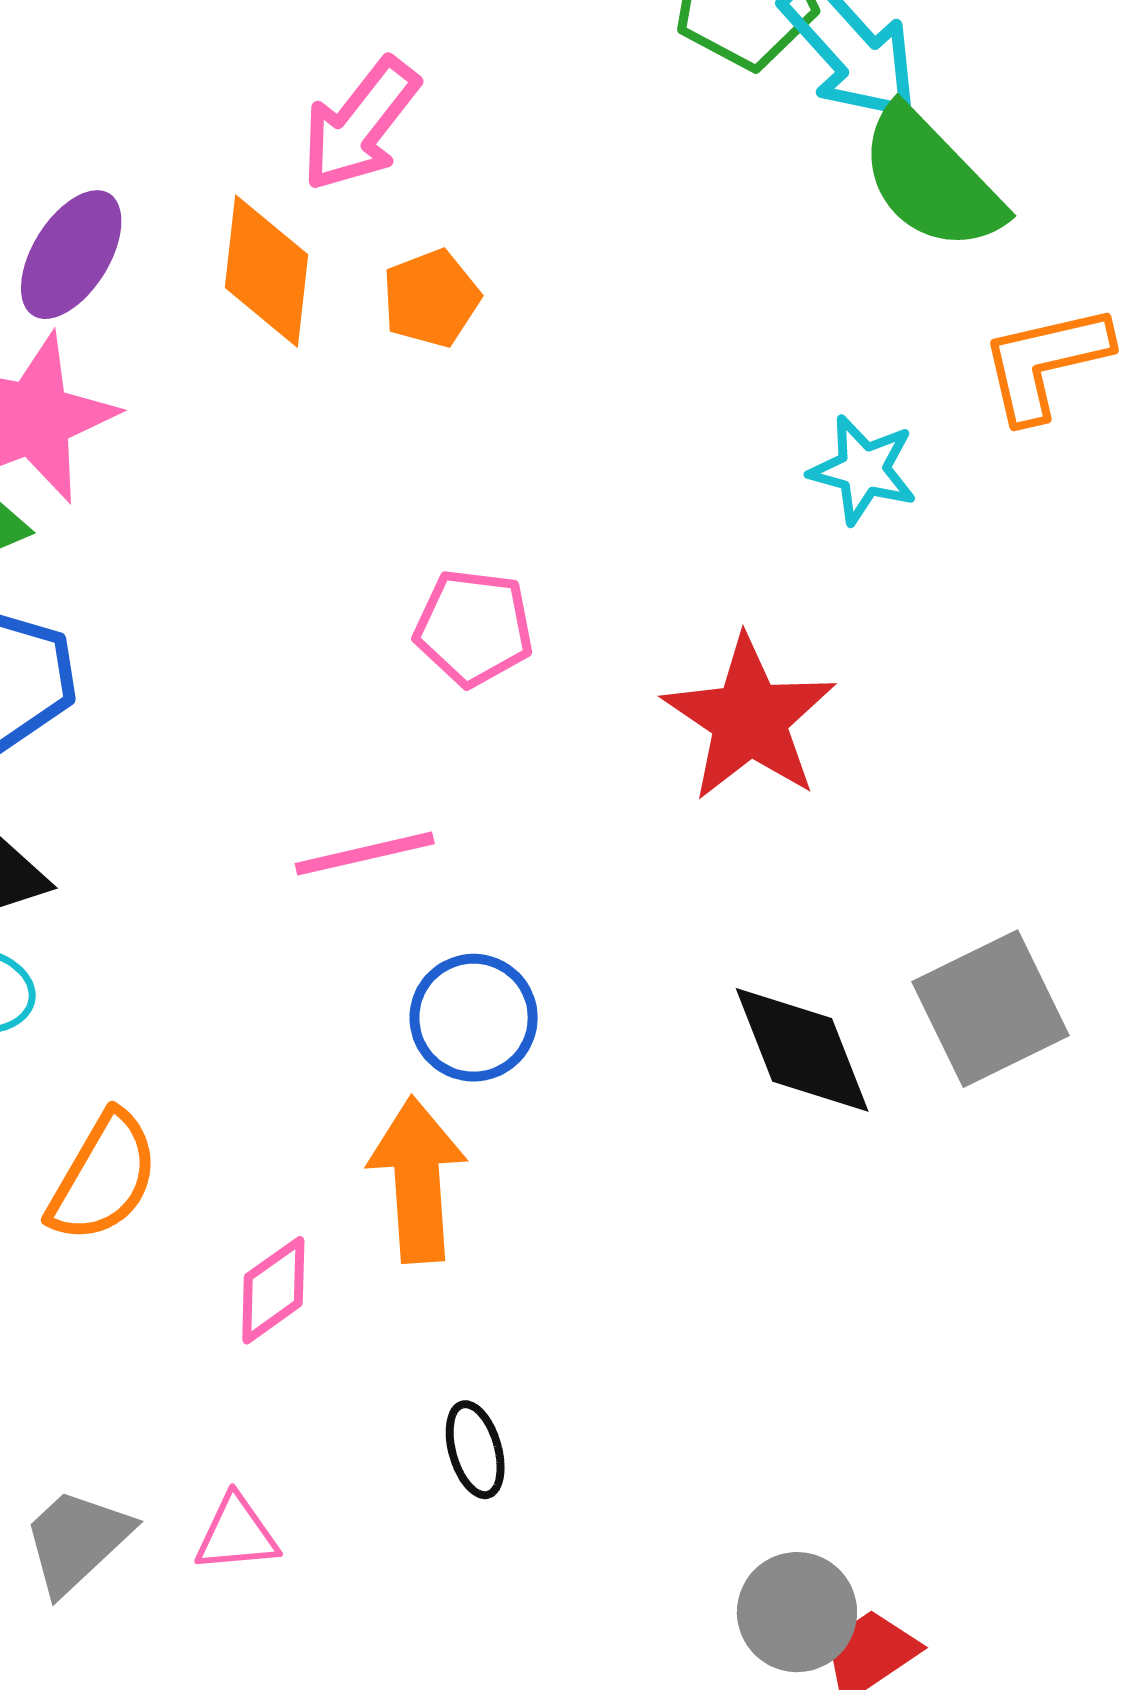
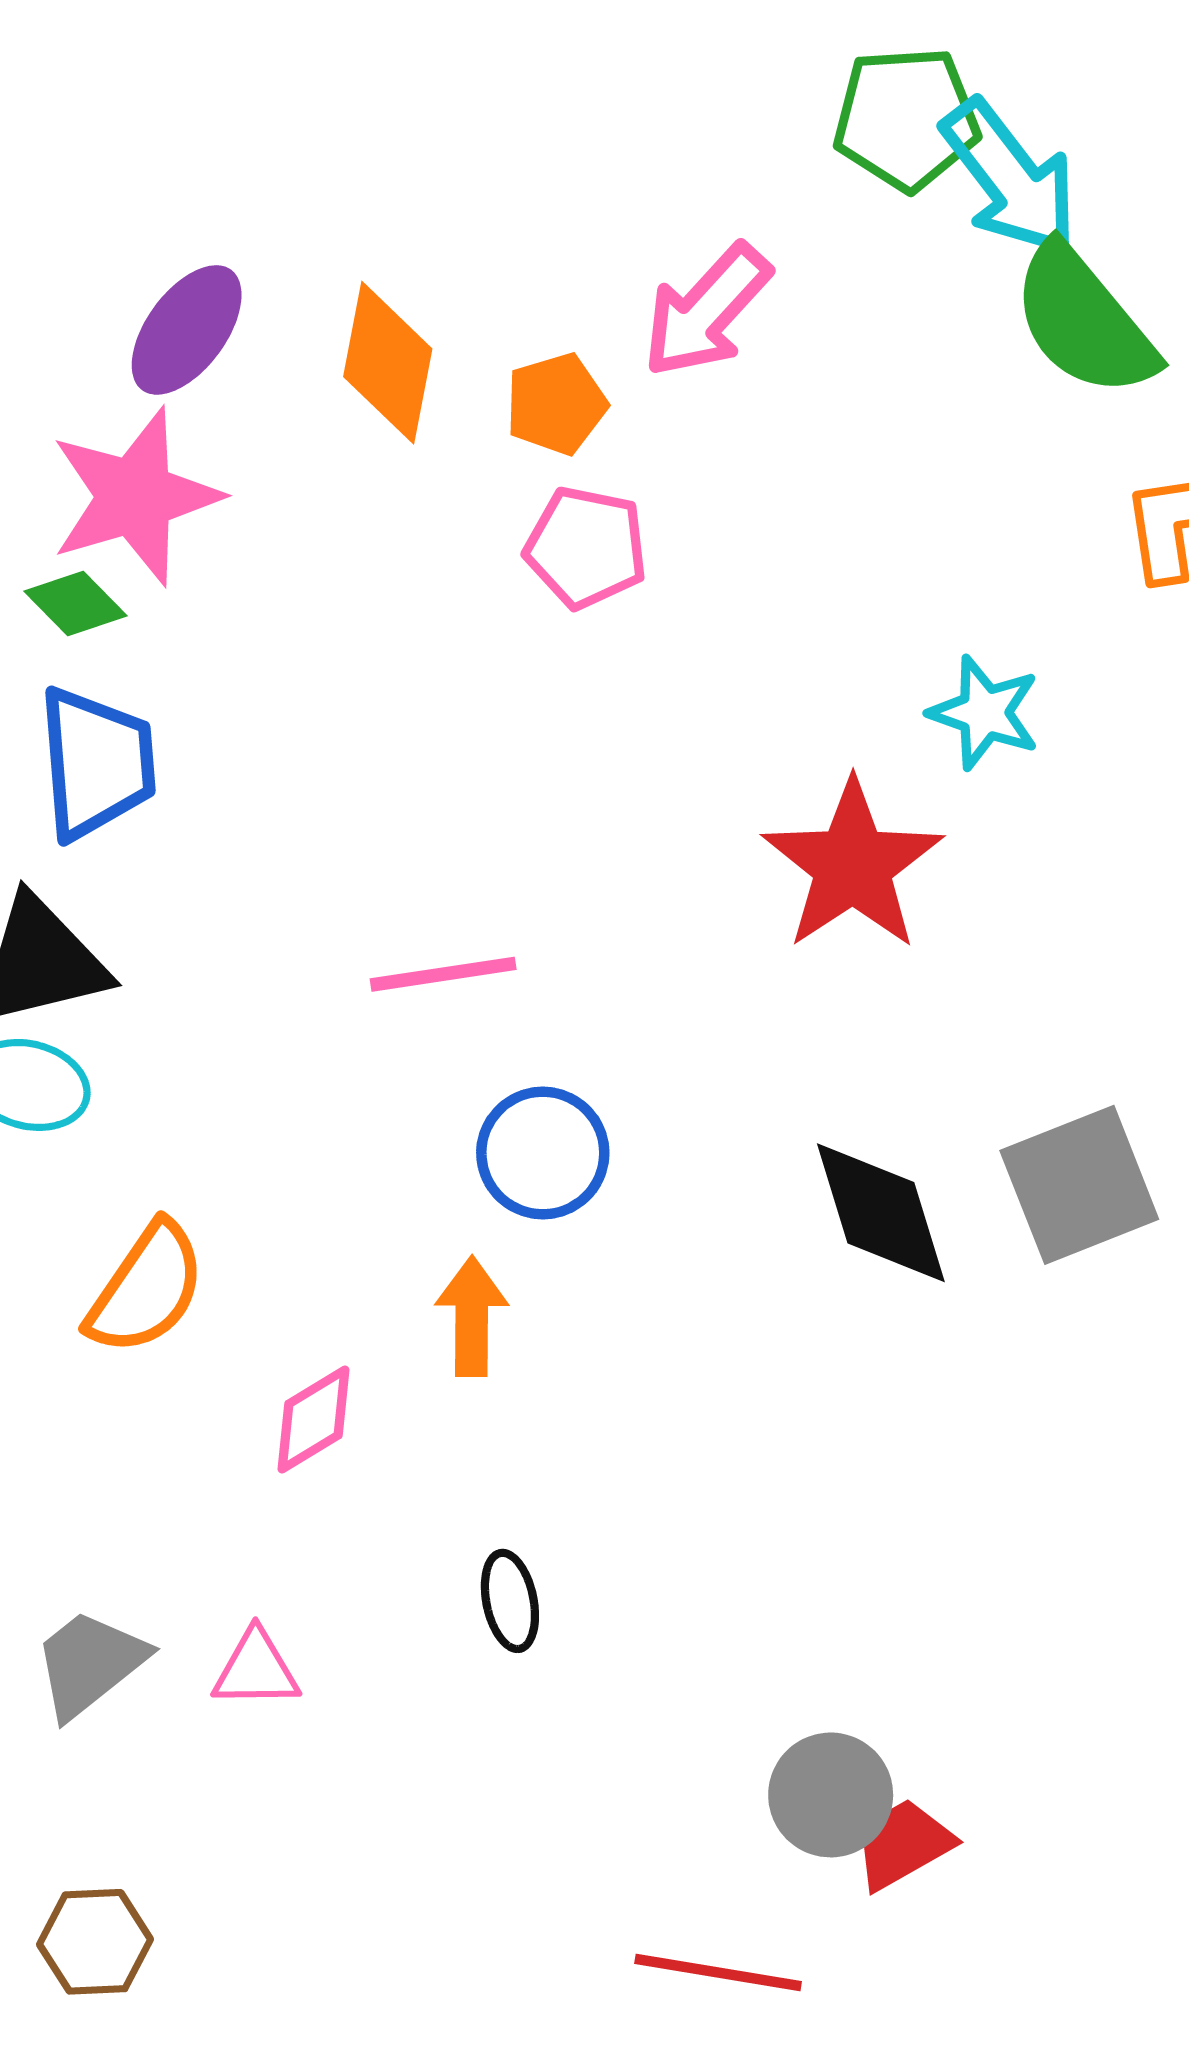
pink arrow: (360, 124) -> (706, 311), moved
cyan star: (863, 470) -> (985, 713), moved
pink pentagon: (474, 628) -> (586, 547), moved
orange arrow: (417, 1180) -> (472, 1316), size x0.7

